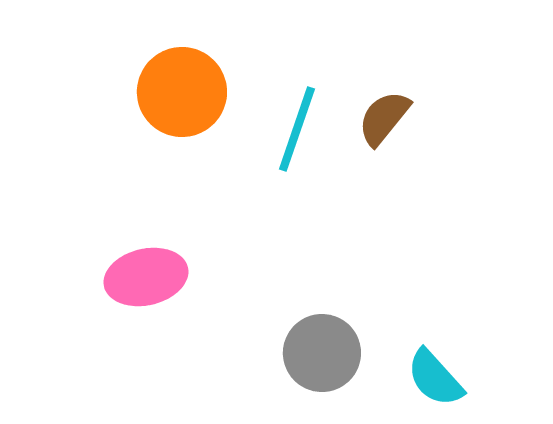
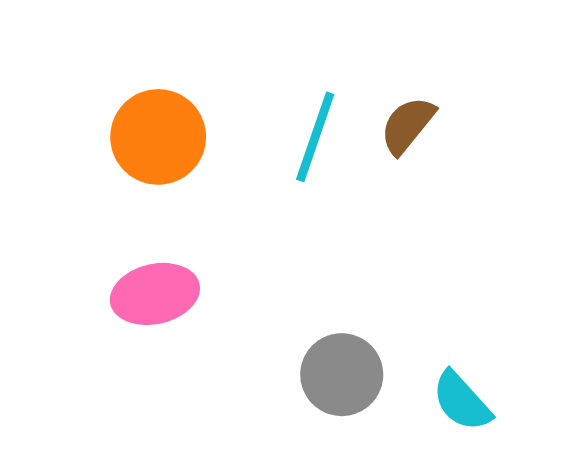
orange circle: (182, 92) -> (158, 137), moved

